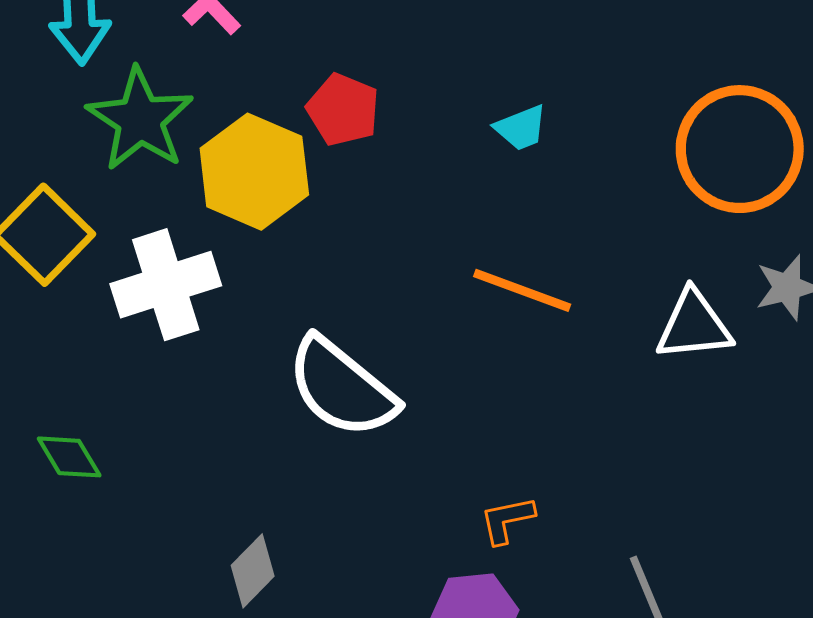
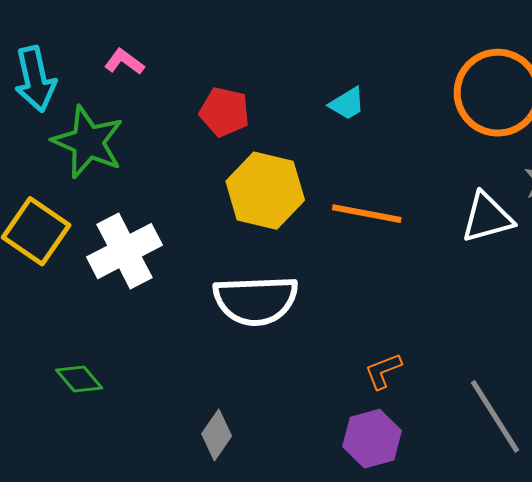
yellow hexagon: (254, 172) -> (265, 191), moved
white semicircle: (342, 388) -> (256, 300), turned -32

